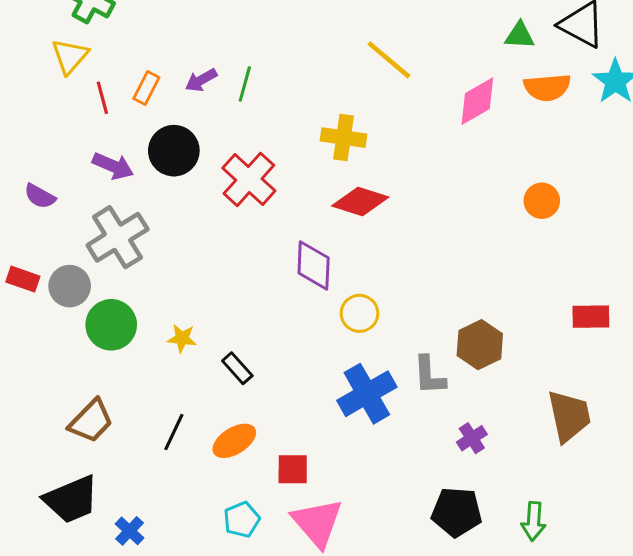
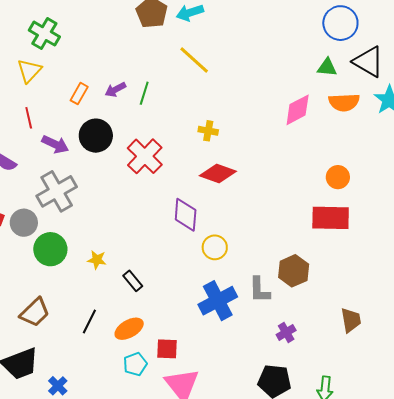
yellow line: (389, 60) -> (194, 60), moved
red line: (102, 98) -> (29, 118), moved
yellow cross: (343, 138) -> (208, 131), size x0.7
red rectangle: (591, 317) -> (331, 218), moved, size x1.5
brown trapezoid: (569, 416) -> (351, 320), size x0.7
cyan pentagon: (242, 520) -> (135, 364), moved

